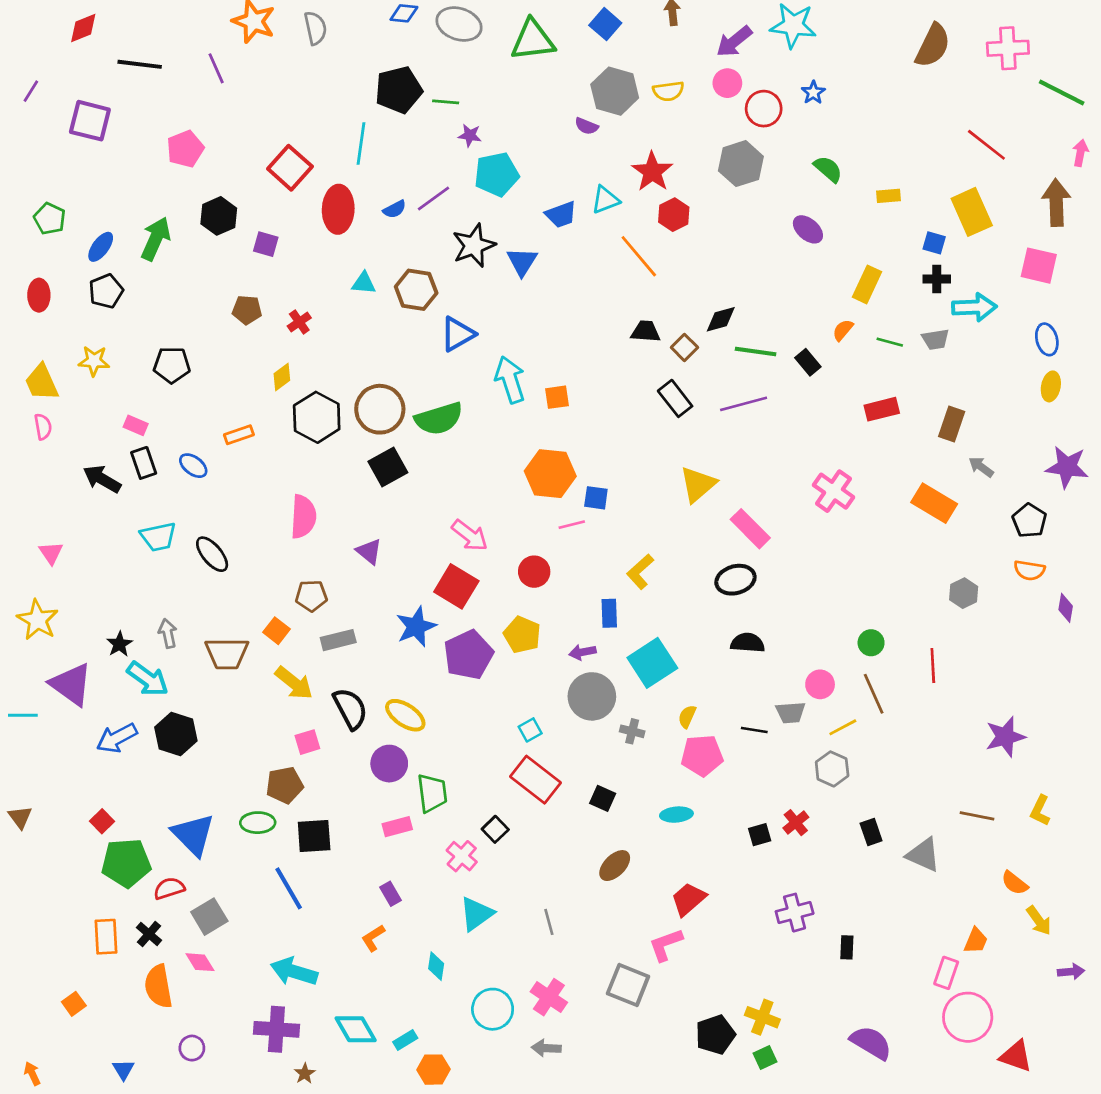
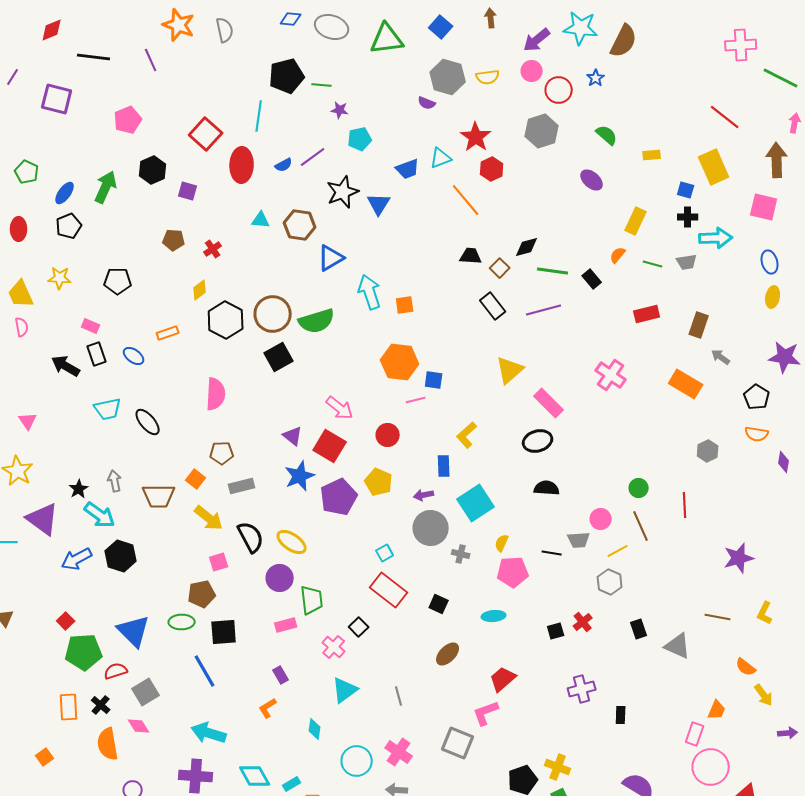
brown semicircle: (933, 46) -> (624, 41), moved
cyan pentagon: (497, 174) -> (360, 139), size x0.7
purple triangle: (369, 551) -> (293, 436), moved

